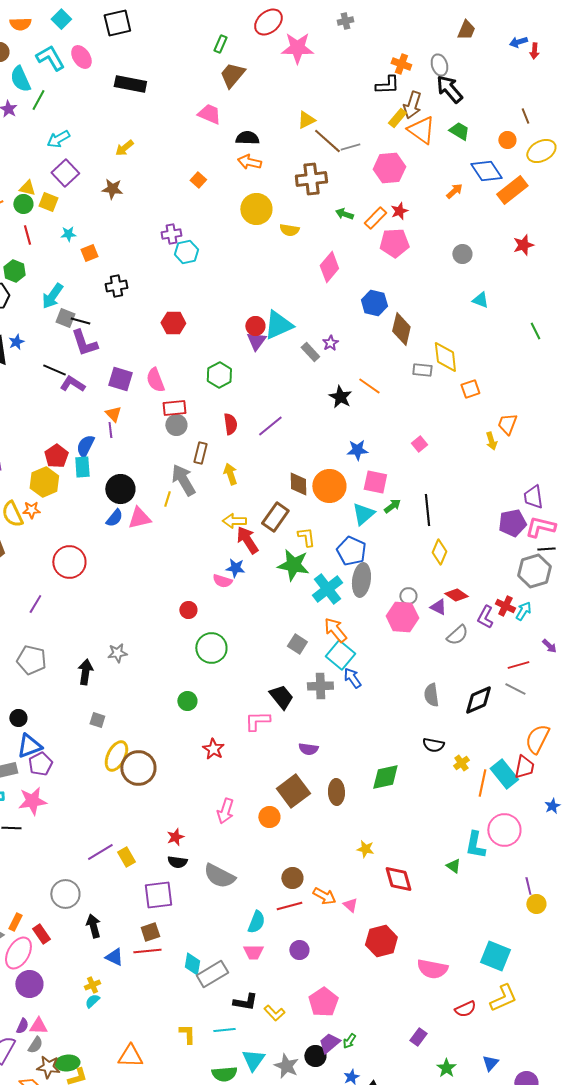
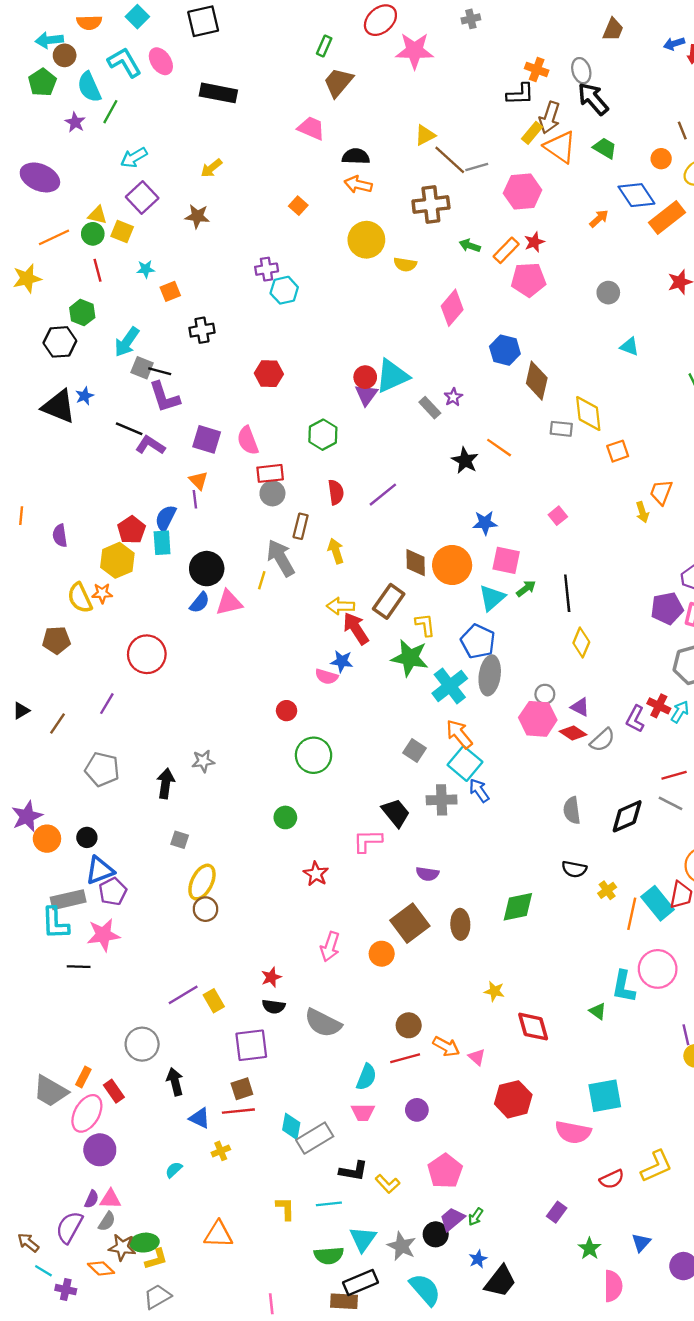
red diamond: (456, 595) -> (573, 733), moved
brown circle: (138, 768) -> (205, 909), moved, size x0.6
cyan square: (495, 956) -> (605, 1096), moved, turned -32
yellow cross: (92, 985) -> (221, 1151), moved

